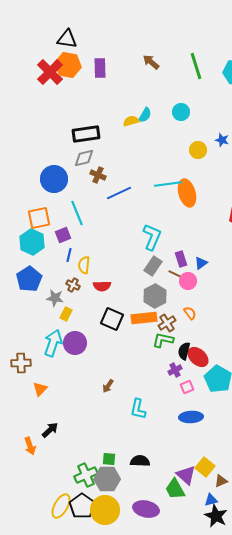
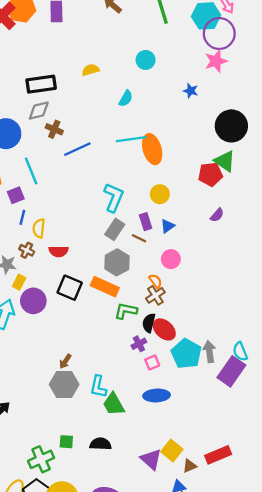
cyan semicircle: (145, 115) -> (126, 98), moved
yellow circle: (198, 150) -> (160, 194), moved
pink circle: (188, 281) -> (171, 259), moved
orange rectangle: (144, 318) -> (105, 287), turned 30
brown cross: (167, 323) -> (155, 295), moved
purple circle: (75, 343) -> (33, 301), moved
gray hexagon: (107, 479) -> (64, 384), moved
green trapezoid: (175, 489) -> (114, 404), moved

